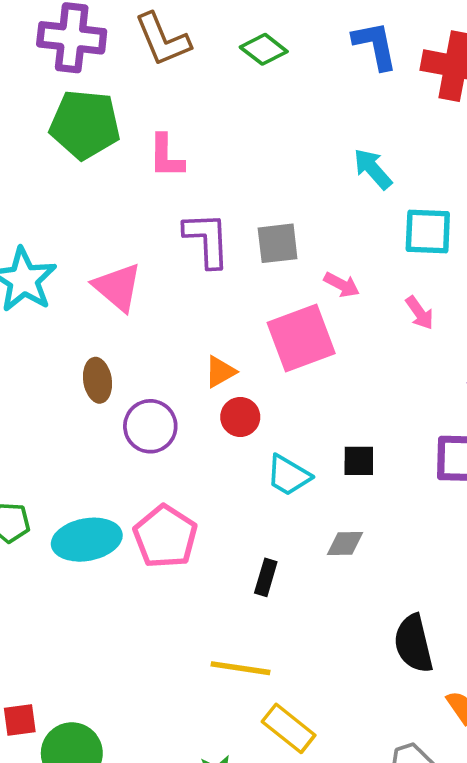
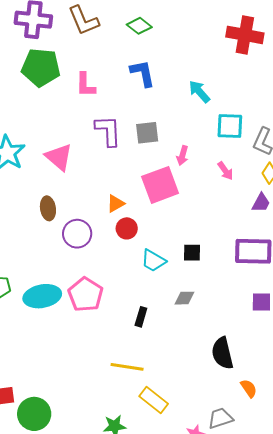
blue L-shape: (375, 45) -> (143, 73), moved
pink arrow: (342, 285) -> (182, 156), turned 78

